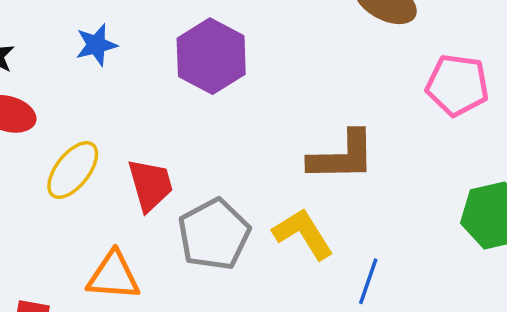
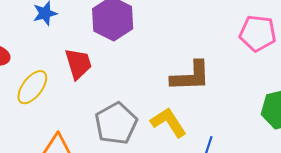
red trapezoid: (150, 185) -> (78, 64), moved

